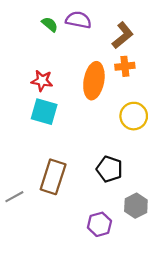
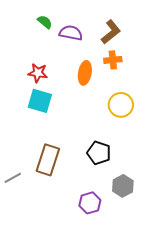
purple semicircle: (78, 20) -> (71, 33), moved
orange ellipse: (94, 81) -> (85, 73), size x0.7

